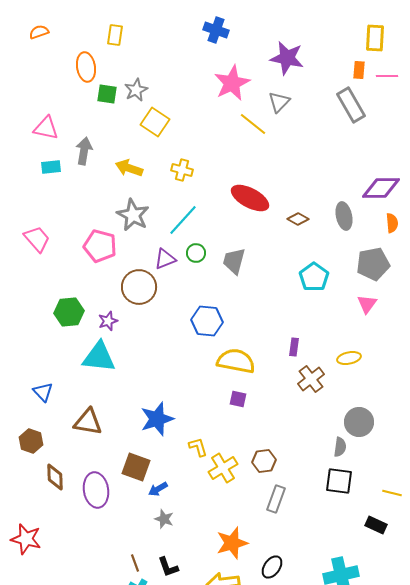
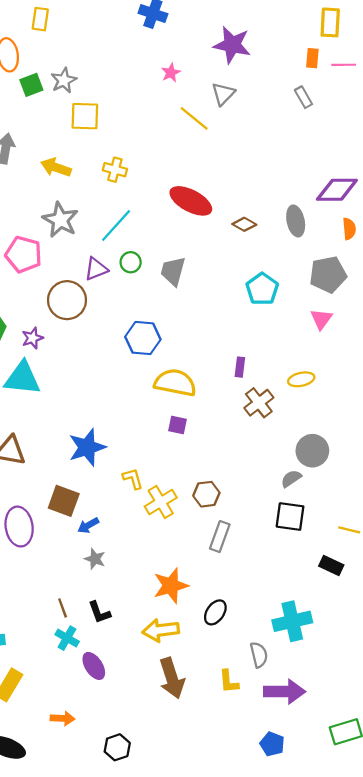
pink star: (232, 83) -> (171, 73), size x0.5
green square: (107, 94) -> (31, 85), turned -30
gray rectangle: (351, 105) -> (303, 97), size x0.6
yellow square: (155, 122) -> (85, 116), turned -32
gray semicircle: (340, 447) -> (291, 479), turned -132

